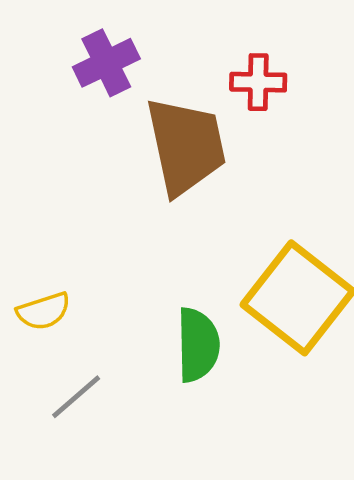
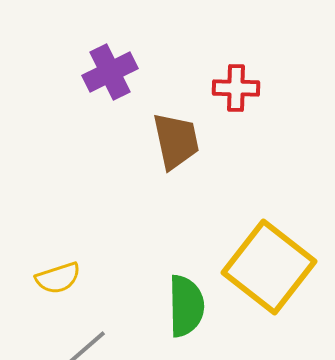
brown trapezoid: (186, 146) -> (176, 141), size x0.7

